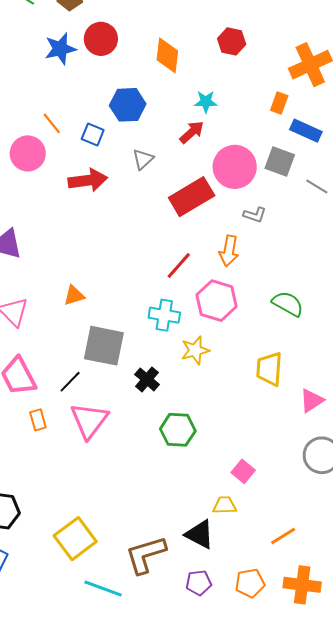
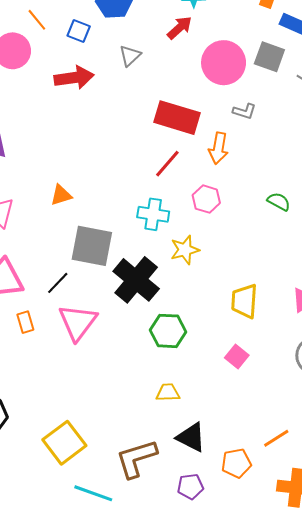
red rectangle: (192, 197) -> (177, 118), moved, turned 48
pink hexagon: (217, 301) -> (206, 199), size x0.7
green semicircle: (288, 304) -> (279, 202), size x0.7
yellow trapezoid: (269, 369) -> (244, 301), moved
black cross: (147, 379) -> (136, 280), size x1.8
pink square: (243, 471) -> (237, 357), moved
yellow trapezoid: (225, 505) -> (168, 392), moved
orange pentagon: (250, 583) -> (236, 463), moved

